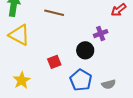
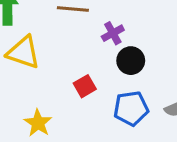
purple cross: (101, 34) -> (113, 33), moved
blue pentagon: (81, 80) -> (131, 108), turned -30

